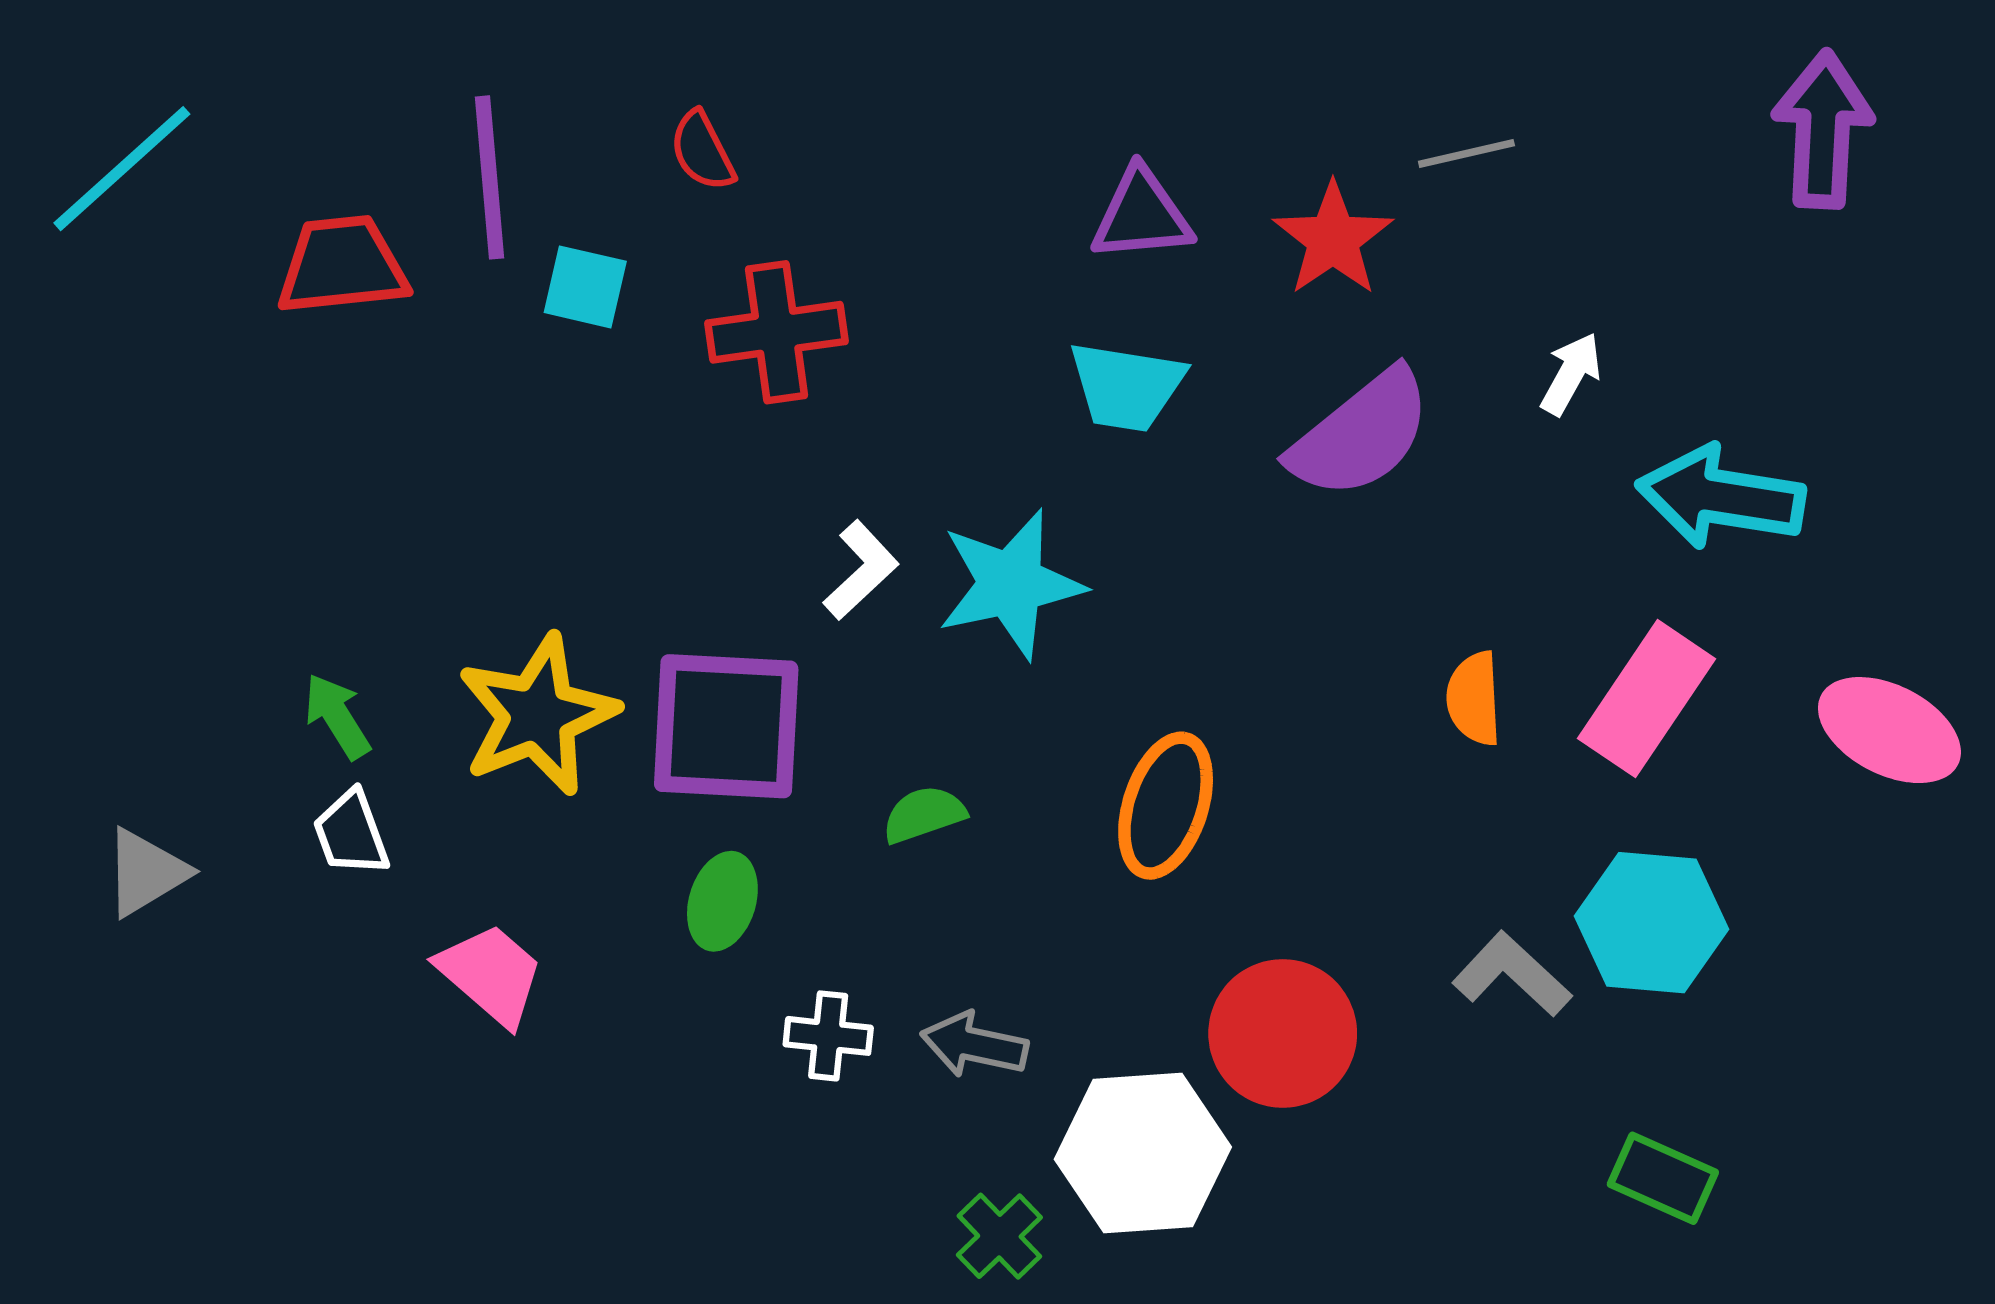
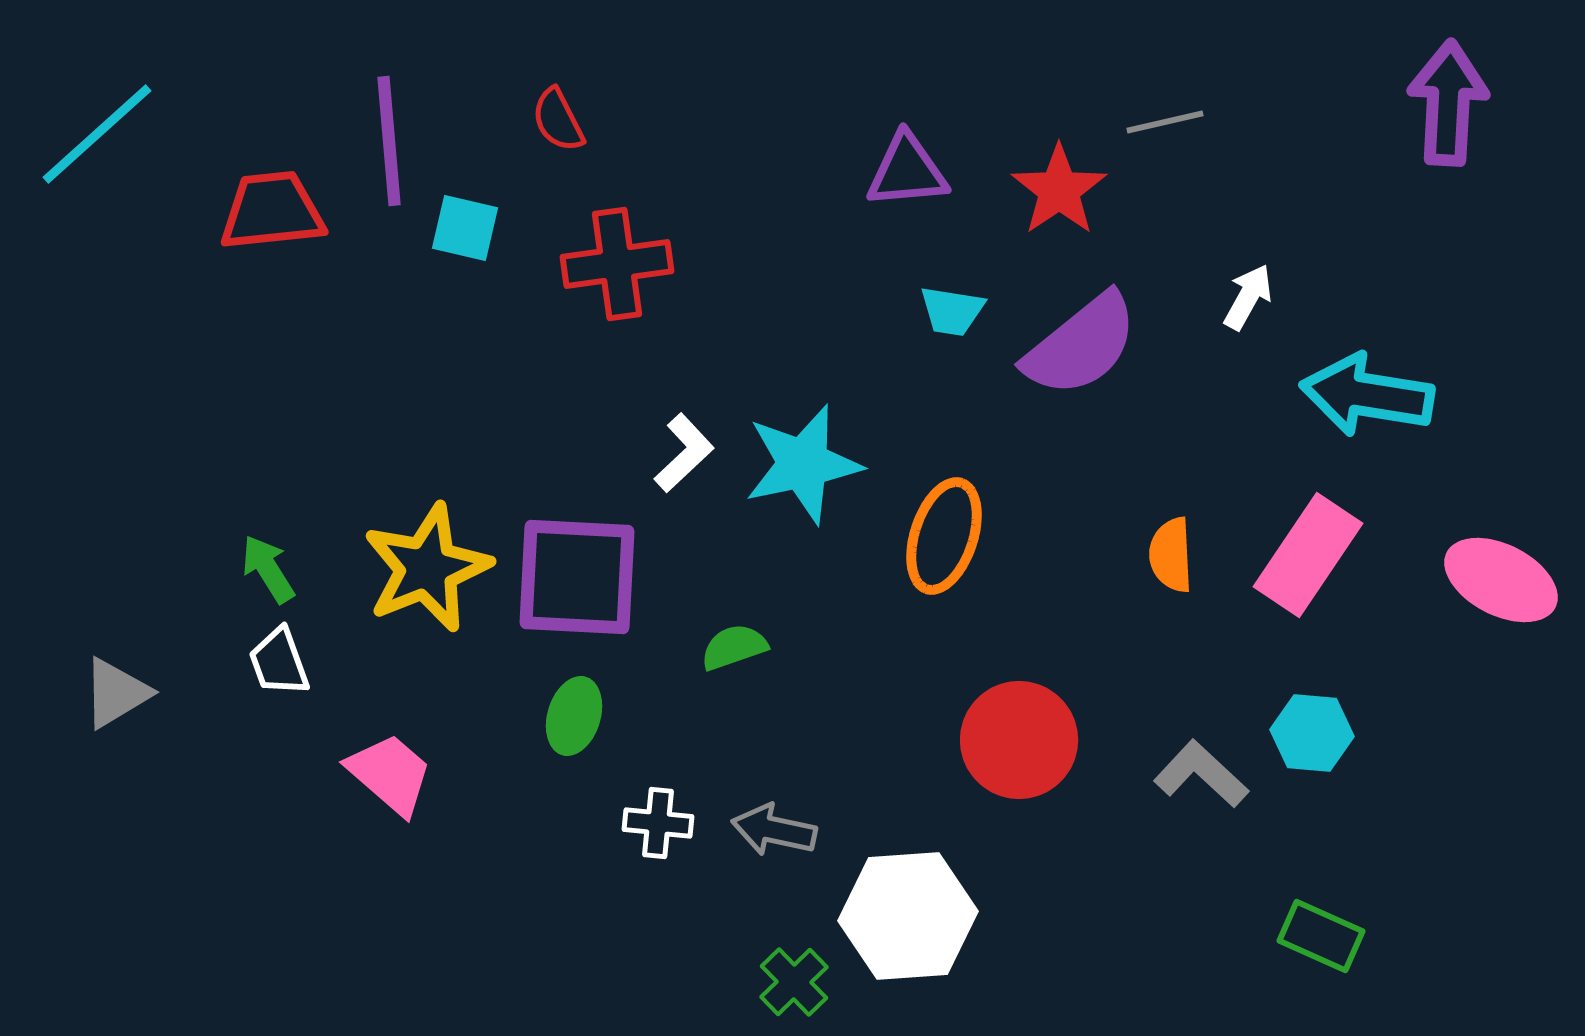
cyan trapezoid: (1127, 386) -> (952, 311), moved, size x0.7
orange ellipse: (1166, 806) -> (944, 536), moved
cyan hexagon: (1651, 923) -> (1312, 733), size x0.7
red circle: (1283, 1033) -> (1019, 740), moved

